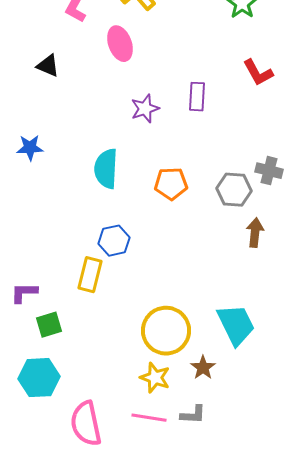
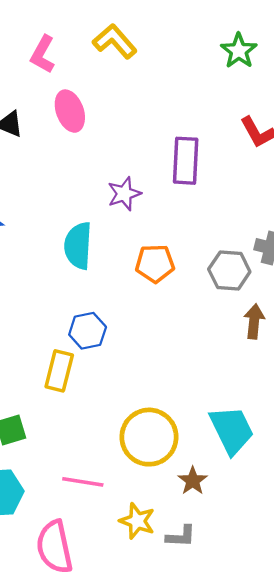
pink ellipse: (120, 44) -> (70, 111), moved
purple rectangle: (197, 97) -> (186, 161), size x1.4
purple star: (145, 109) -> (124, 194), moved
yellow star: (155, 378) -> (137, 521), moved
pink line: (149, 418) -> (83, 482), moved

